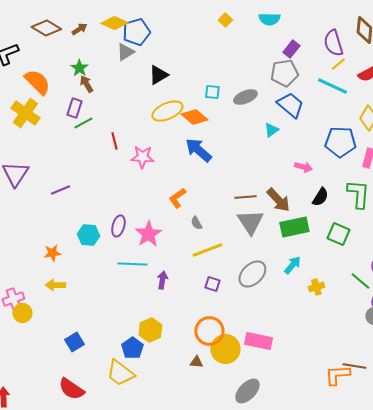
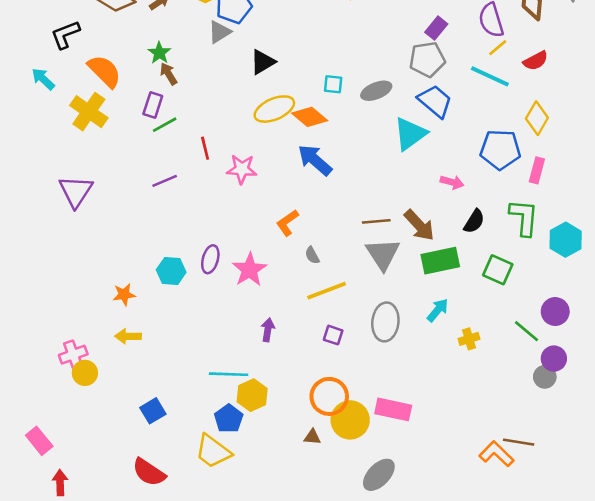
cyan triangle: (271, 130) -> (410, 134), size x1.8
purple line: (60, 190) -> (165, 181), moved
cyan line: (132, 264) -> (229, 374), moved
gray ellipse: (252, 274) -> (385, 322), turned -40
orange L-shape: (337, 375) -> (496, 454), turned 48

